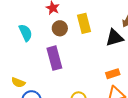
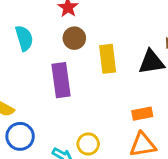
yellow rectangle: (84, 23) -> (108, 59), moved

